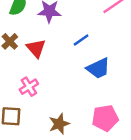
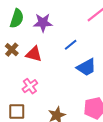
red triangle: (36, 48) -> (34, 54), turned -30

